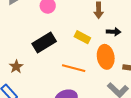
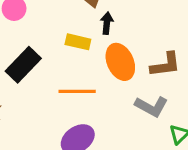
black arrow: (114, 32) -> (107, 23), moved, turned -72

